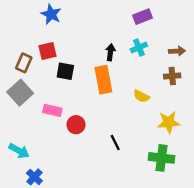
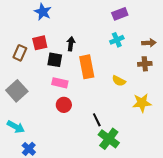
black arrow: (110, 52) -> (71, 44), moved
gray square: (20, 93) -> (17, 91), moved
pink rectangle: (52, 110) -> (60, 83), moved
green cross: (162, 158) -> (109, 139), moved, turned 30

